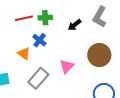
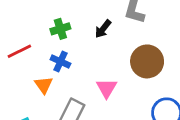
red line: (24, 18) -> (19, 51), moved
orange triangle: (24, 53) -> (44, 85), turned 32

